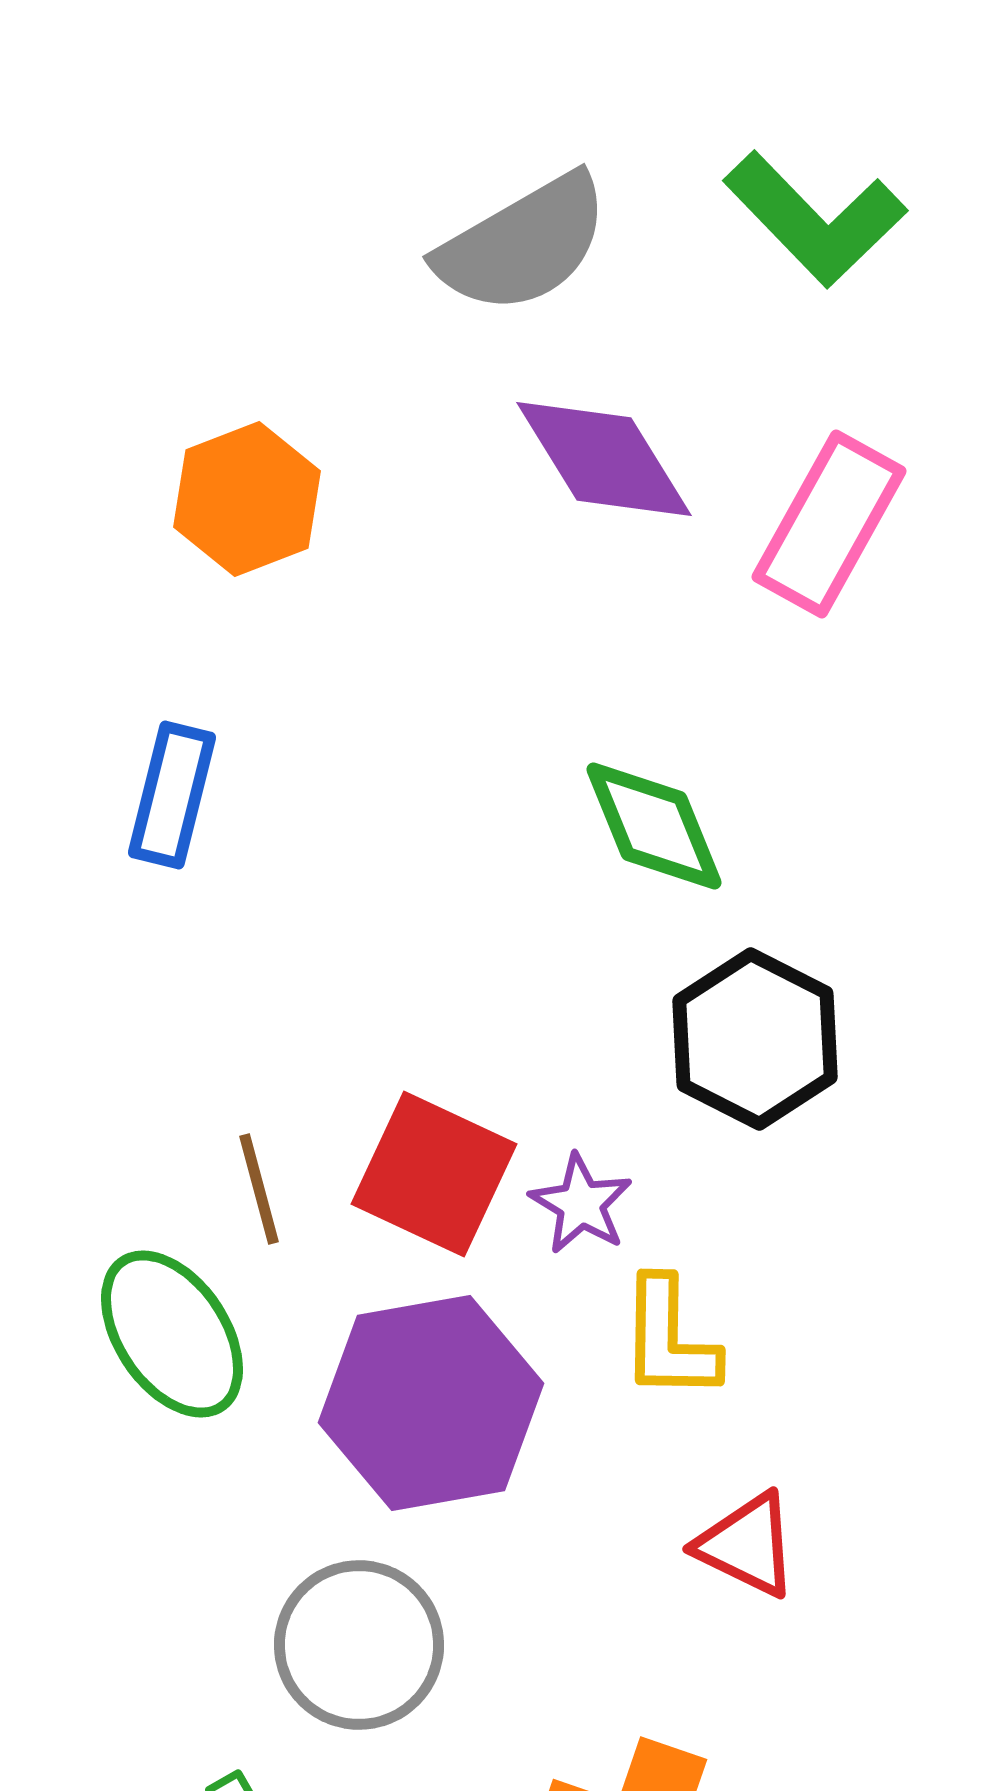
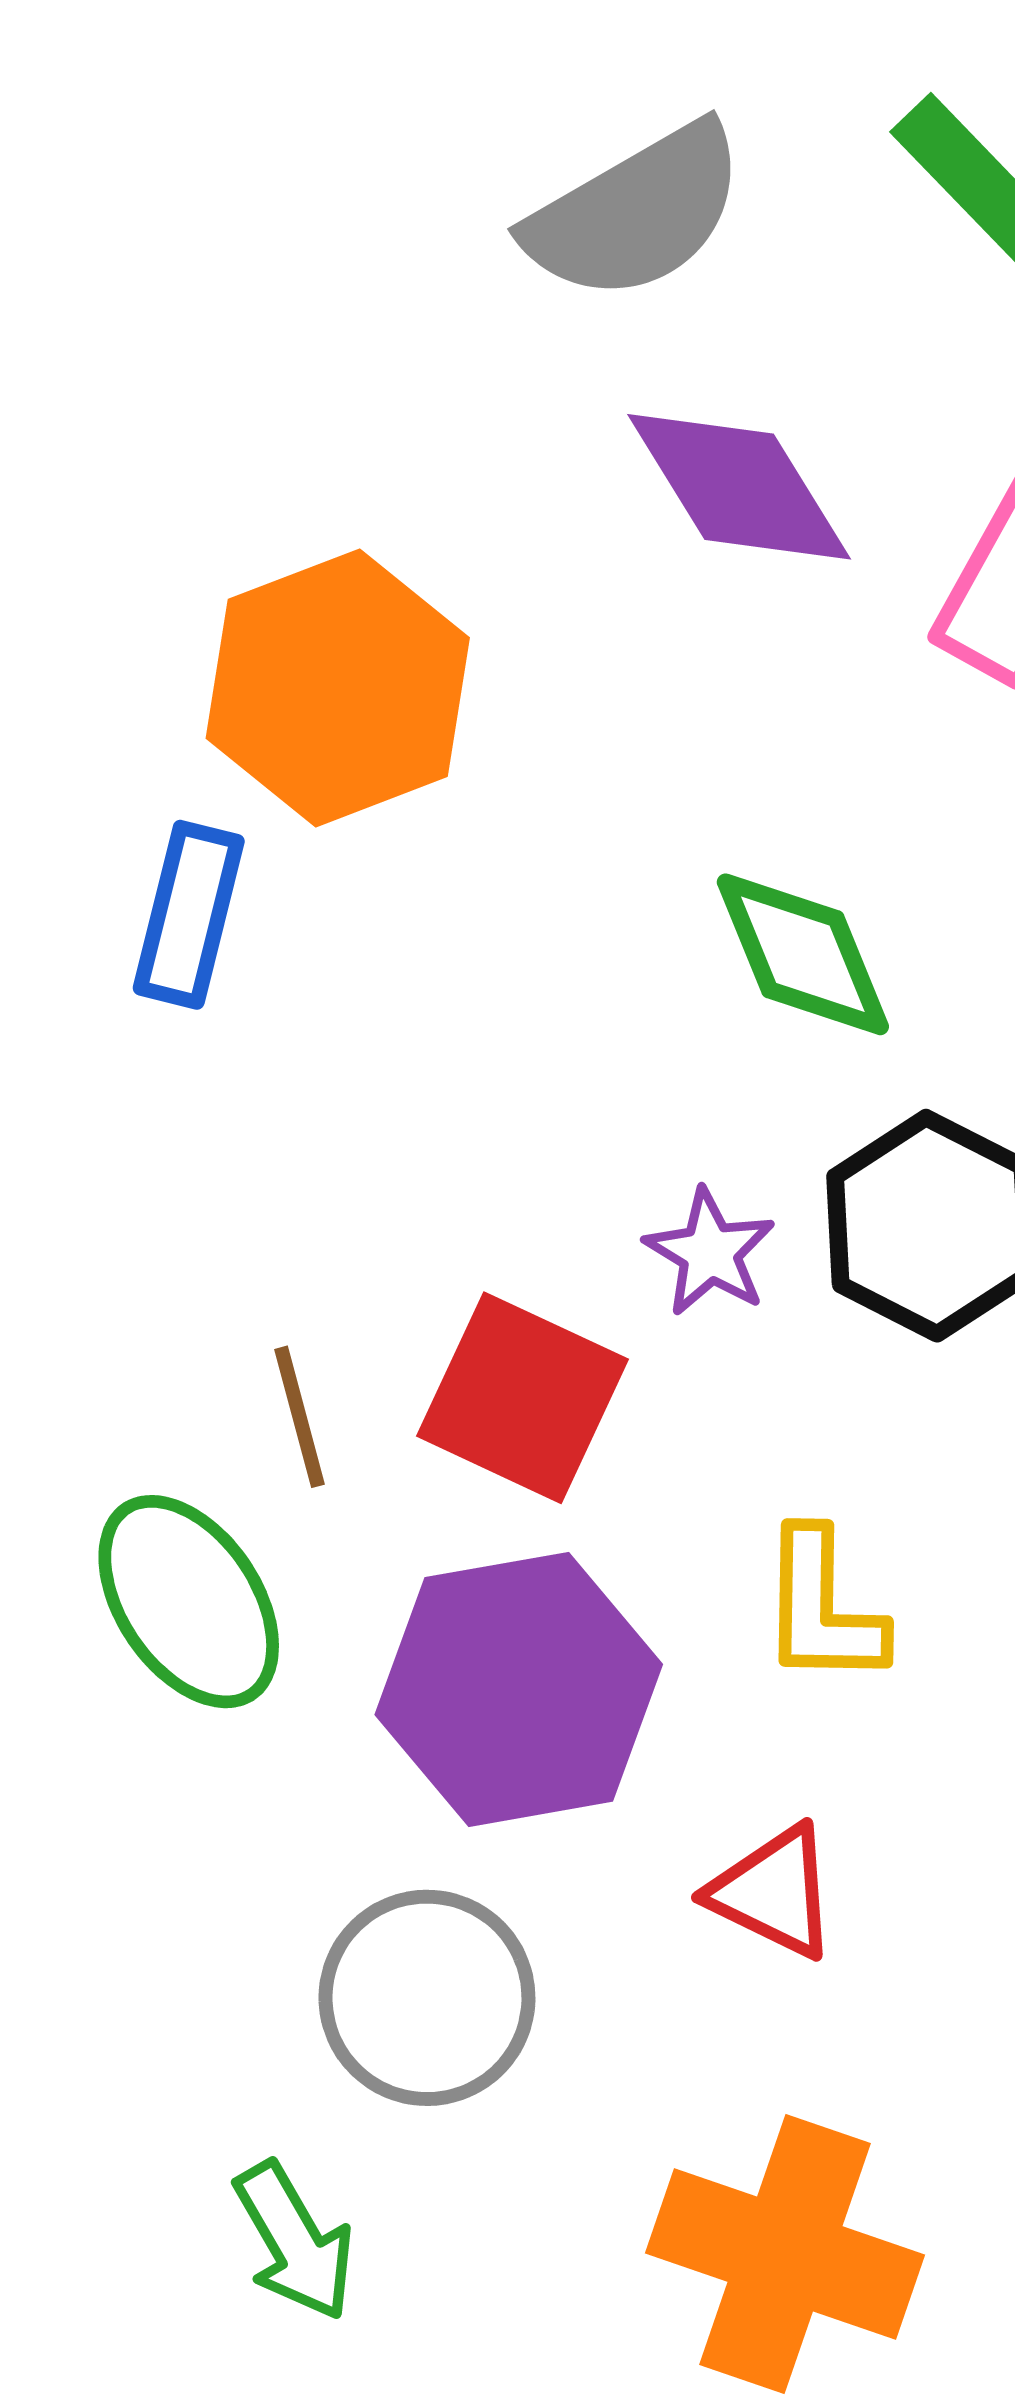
orange hexagon: (247, 499) -> (338, 688), moved, size x1.4
purple star: (581, 1204) -> (710, 1252), moved
red triangle: (747, 1545) -> (774, 1892), moved

